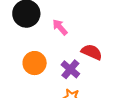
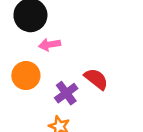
pink arrow: (60, 27) -> (50, 45), moved, turned -72

